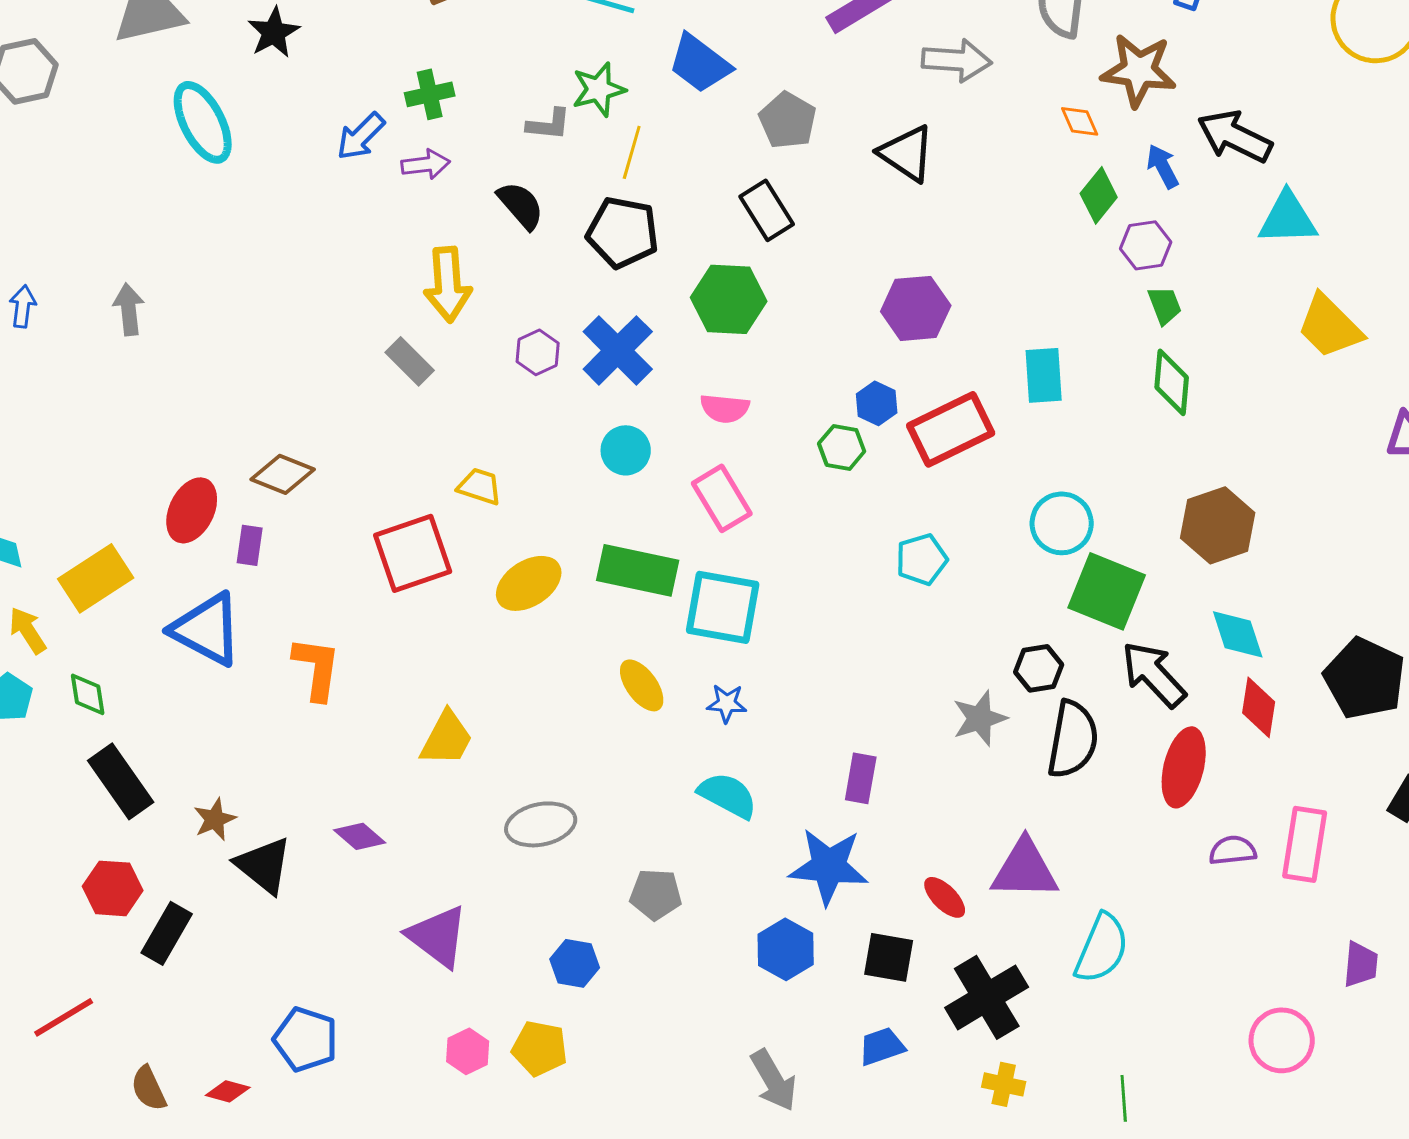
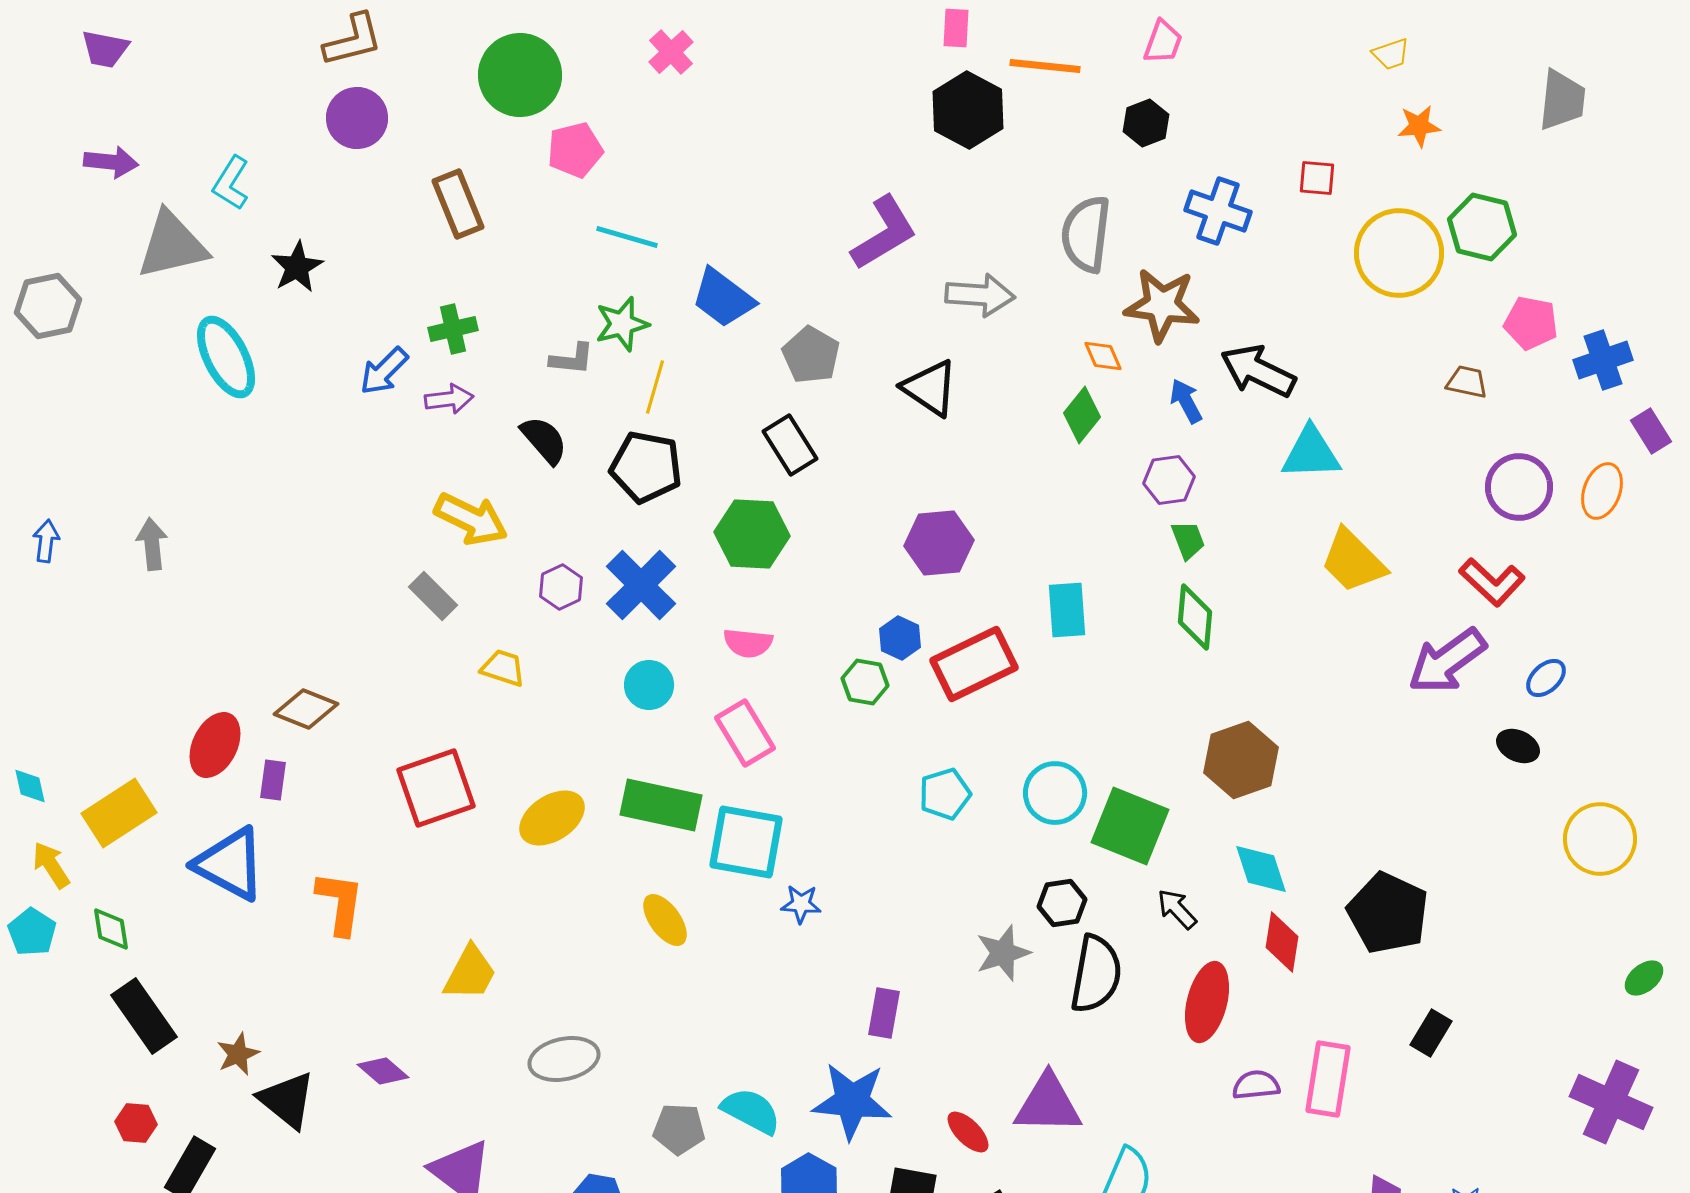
green diamond: (1099, 195) -> (1082, 415), moved
yellow arrow: (448, 284) -> (471, 519), turned -60
yellow trapezoid: (480, 486) -> (503, 668), moved
cyan circle: (1062, 523) -> (1055, 793), moved
black arrow: (1154, 674) -> (1177, 909), size x0.6
blue star: (727, 703) -> (801, 904), moved
cyan semicircle: (728, 795) -> (751, 1111), moved
red hexagon: (113, 888) -> (136, 1123), size x0.7

